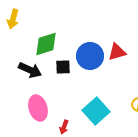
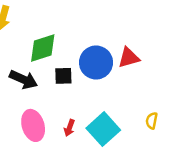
red arrow: (64, 127) -> (69, 128), moved

